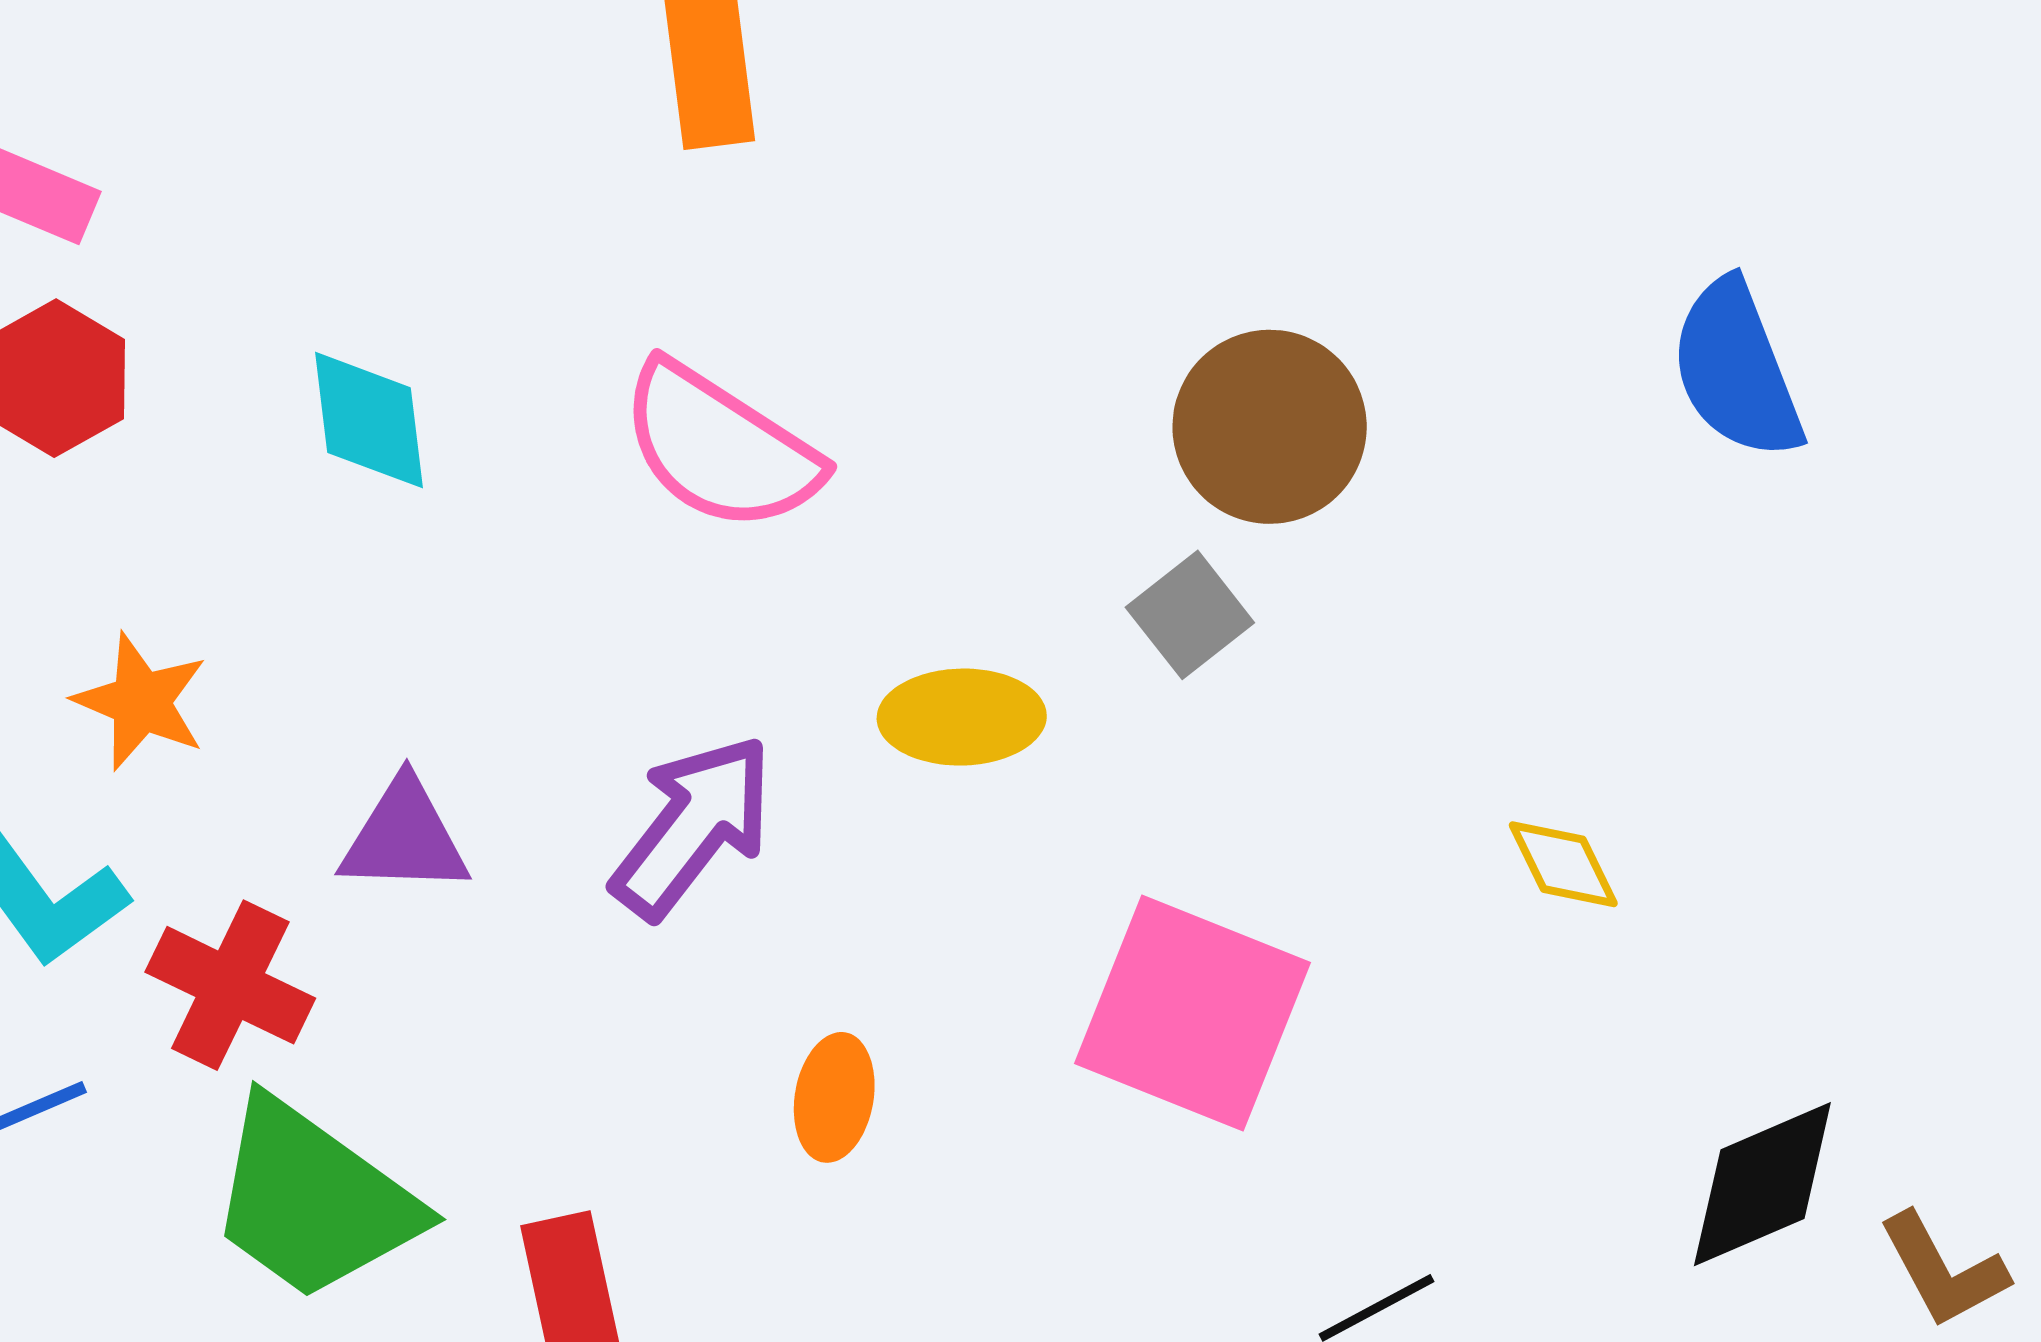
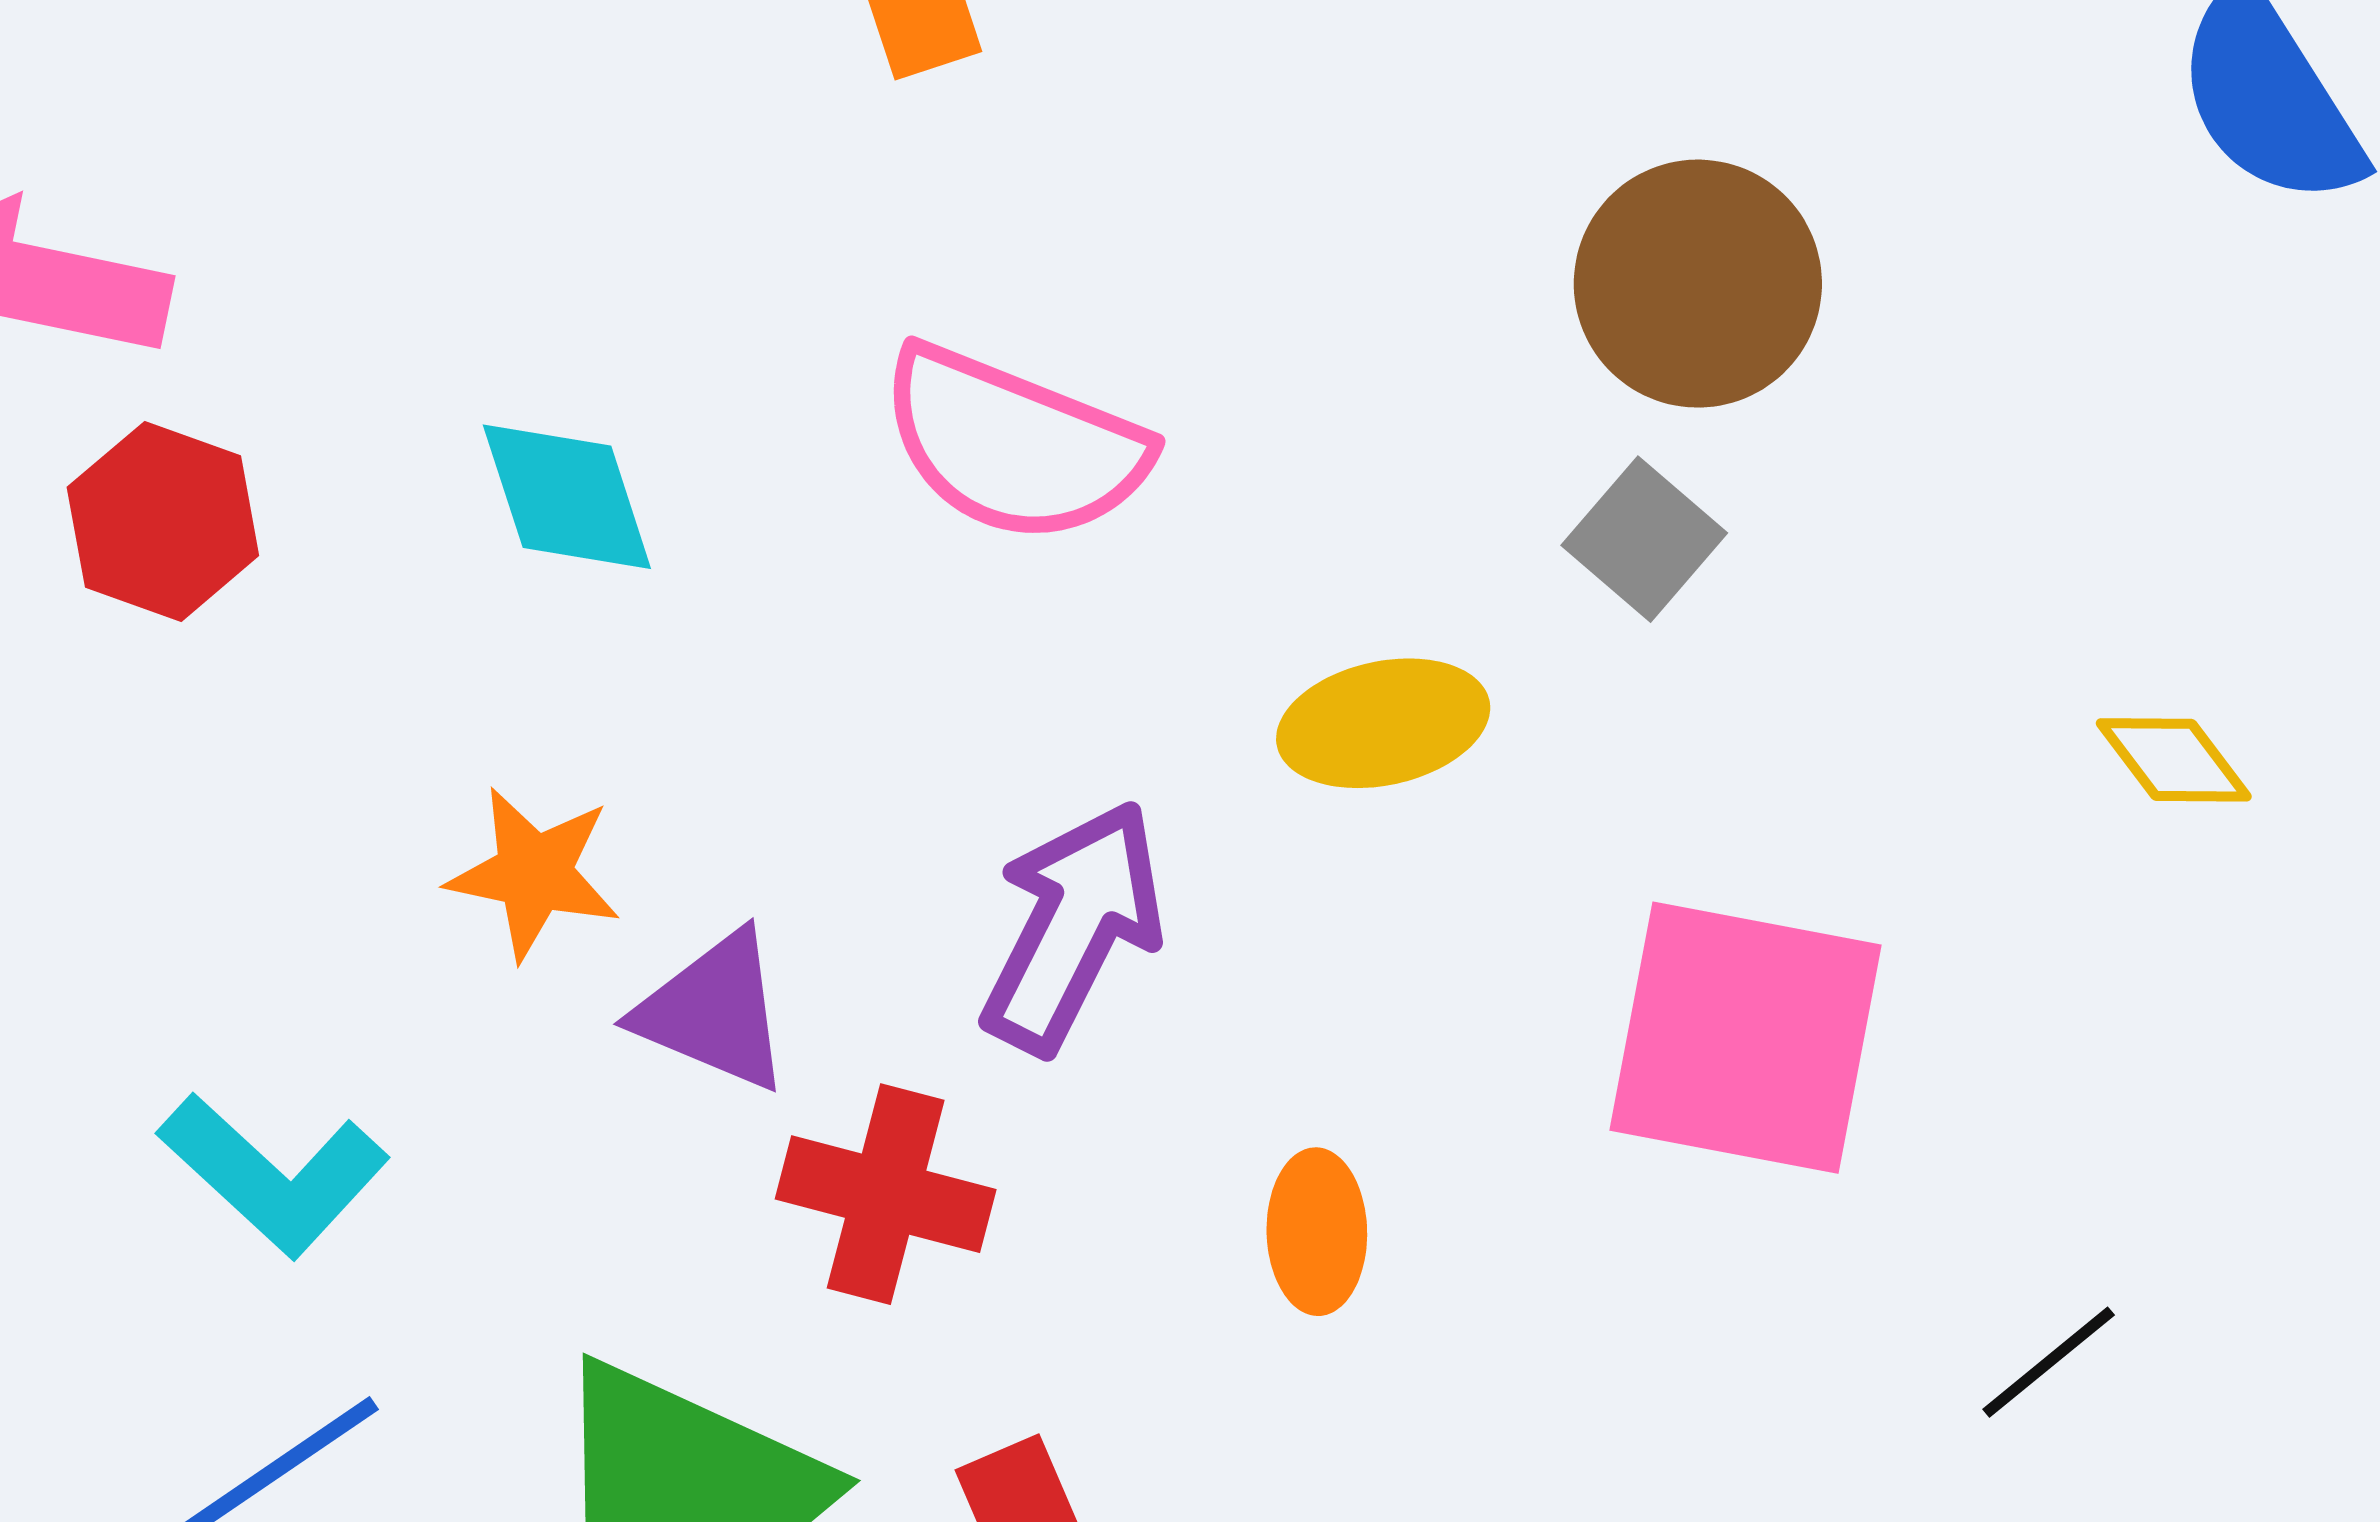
orange star: (141, 702) -> (534, 873), moved
purple triangle: (404, 837) -> (714, 1011), turned 32
red cross: (230, 985) -> (886, 1194), moved

